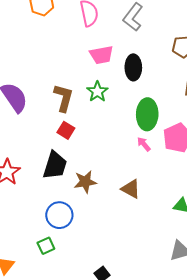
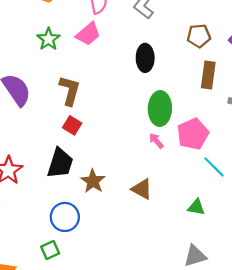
pink trapezoid: (102, 55) -> (88, 34), moved, turned -30
green star: (97, 92) -> (48, 39), moved
brown star: (85, 182) -> (93, 181), turned -30

